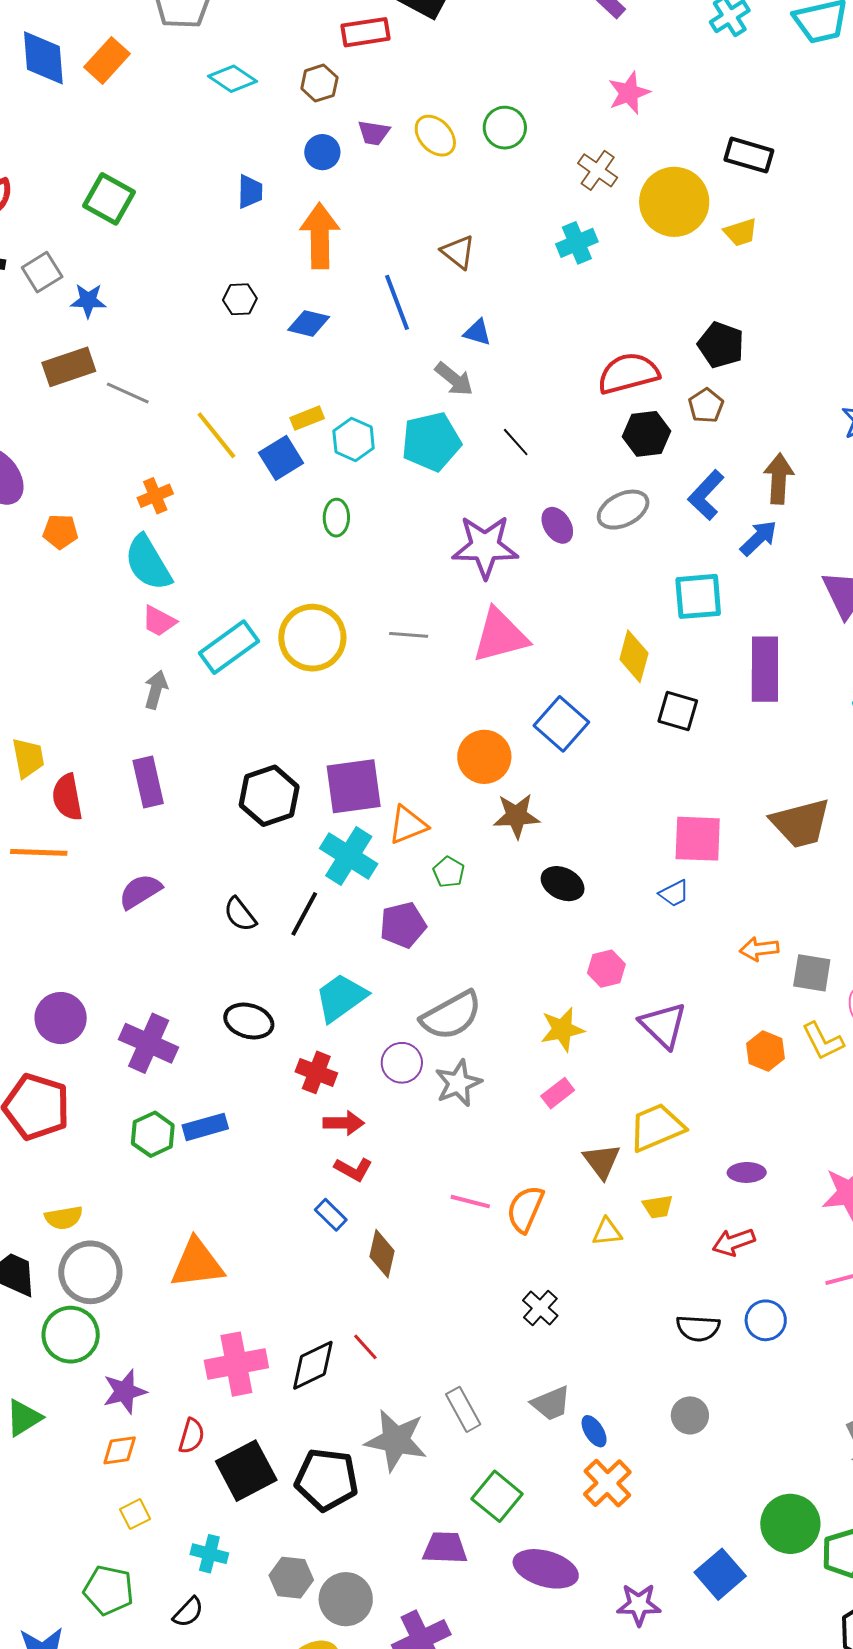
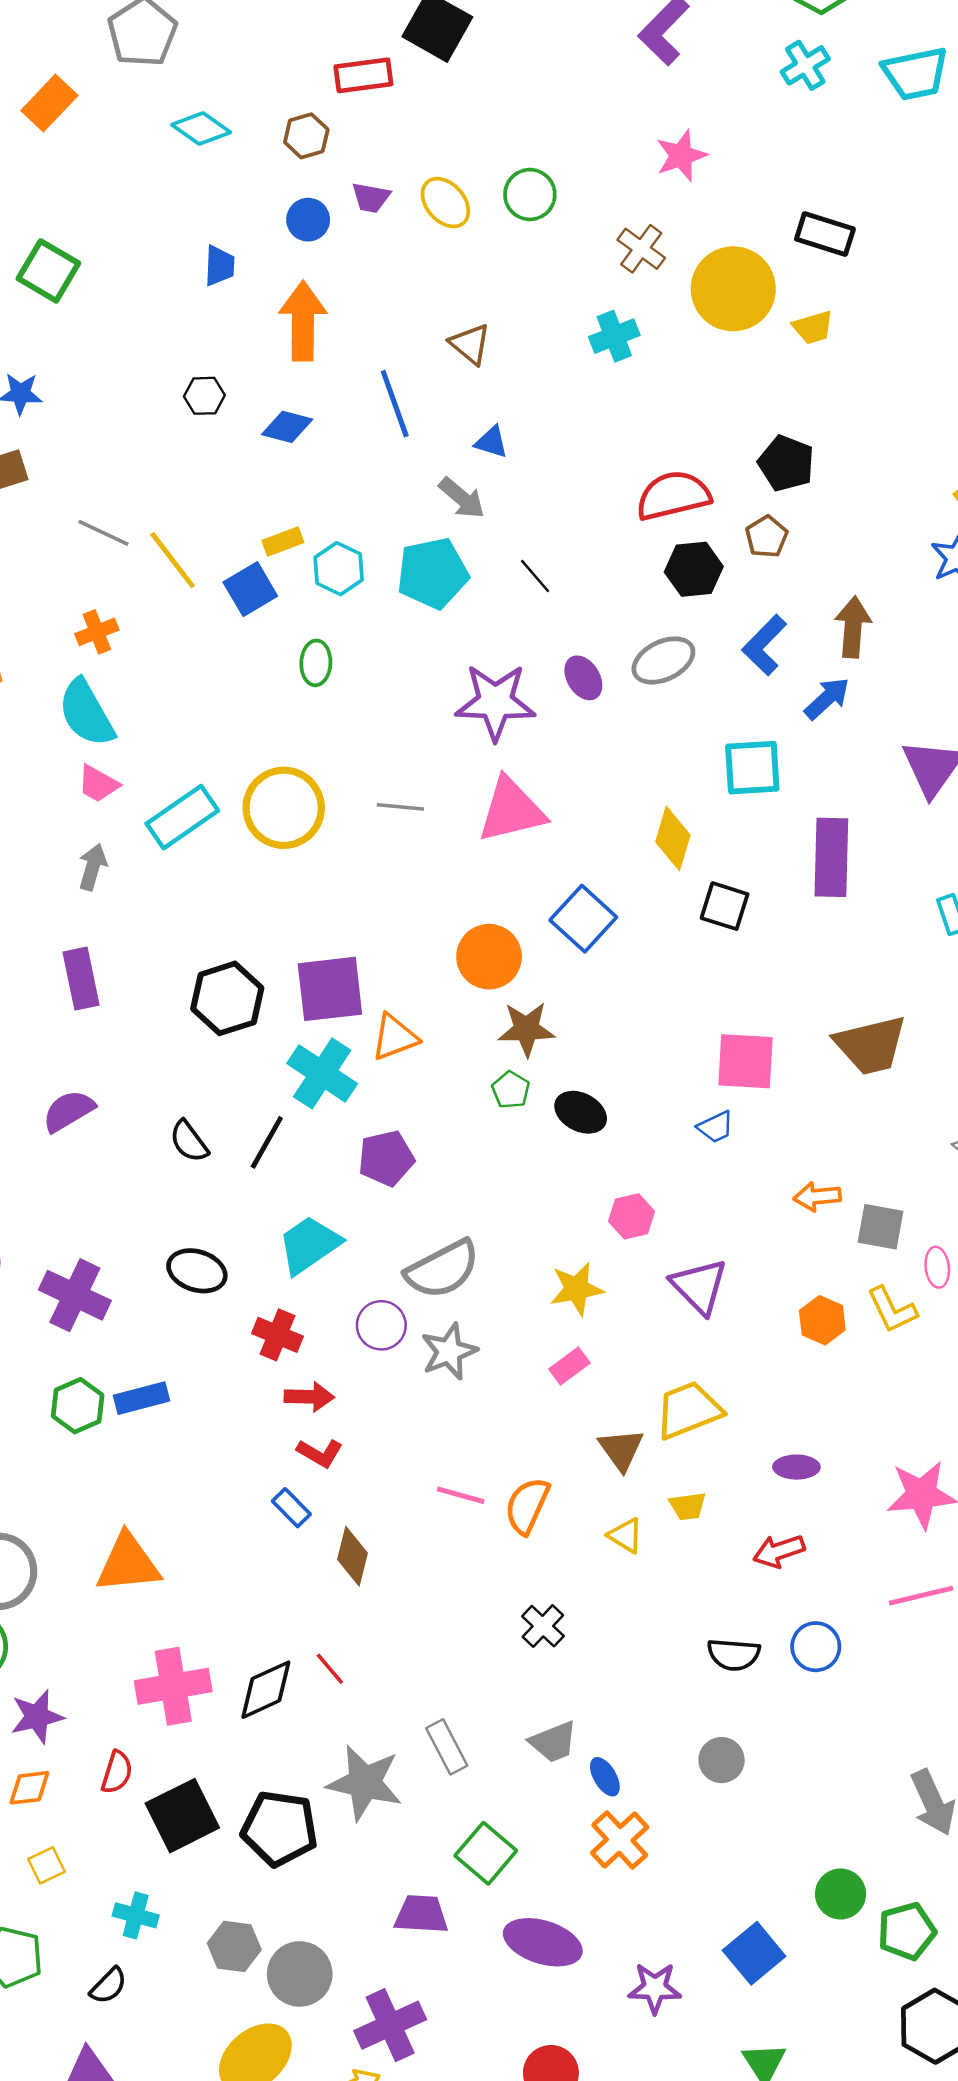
gray line: (128, 393) -> (103, 533), moved
green pentagon: (449, 872) -> (511, 1090), moved
yellow triangle: (607, 1232) -> (626, 1535), turned 36
green circle: (790, 1524) -> (841, 1894), size x0.7

